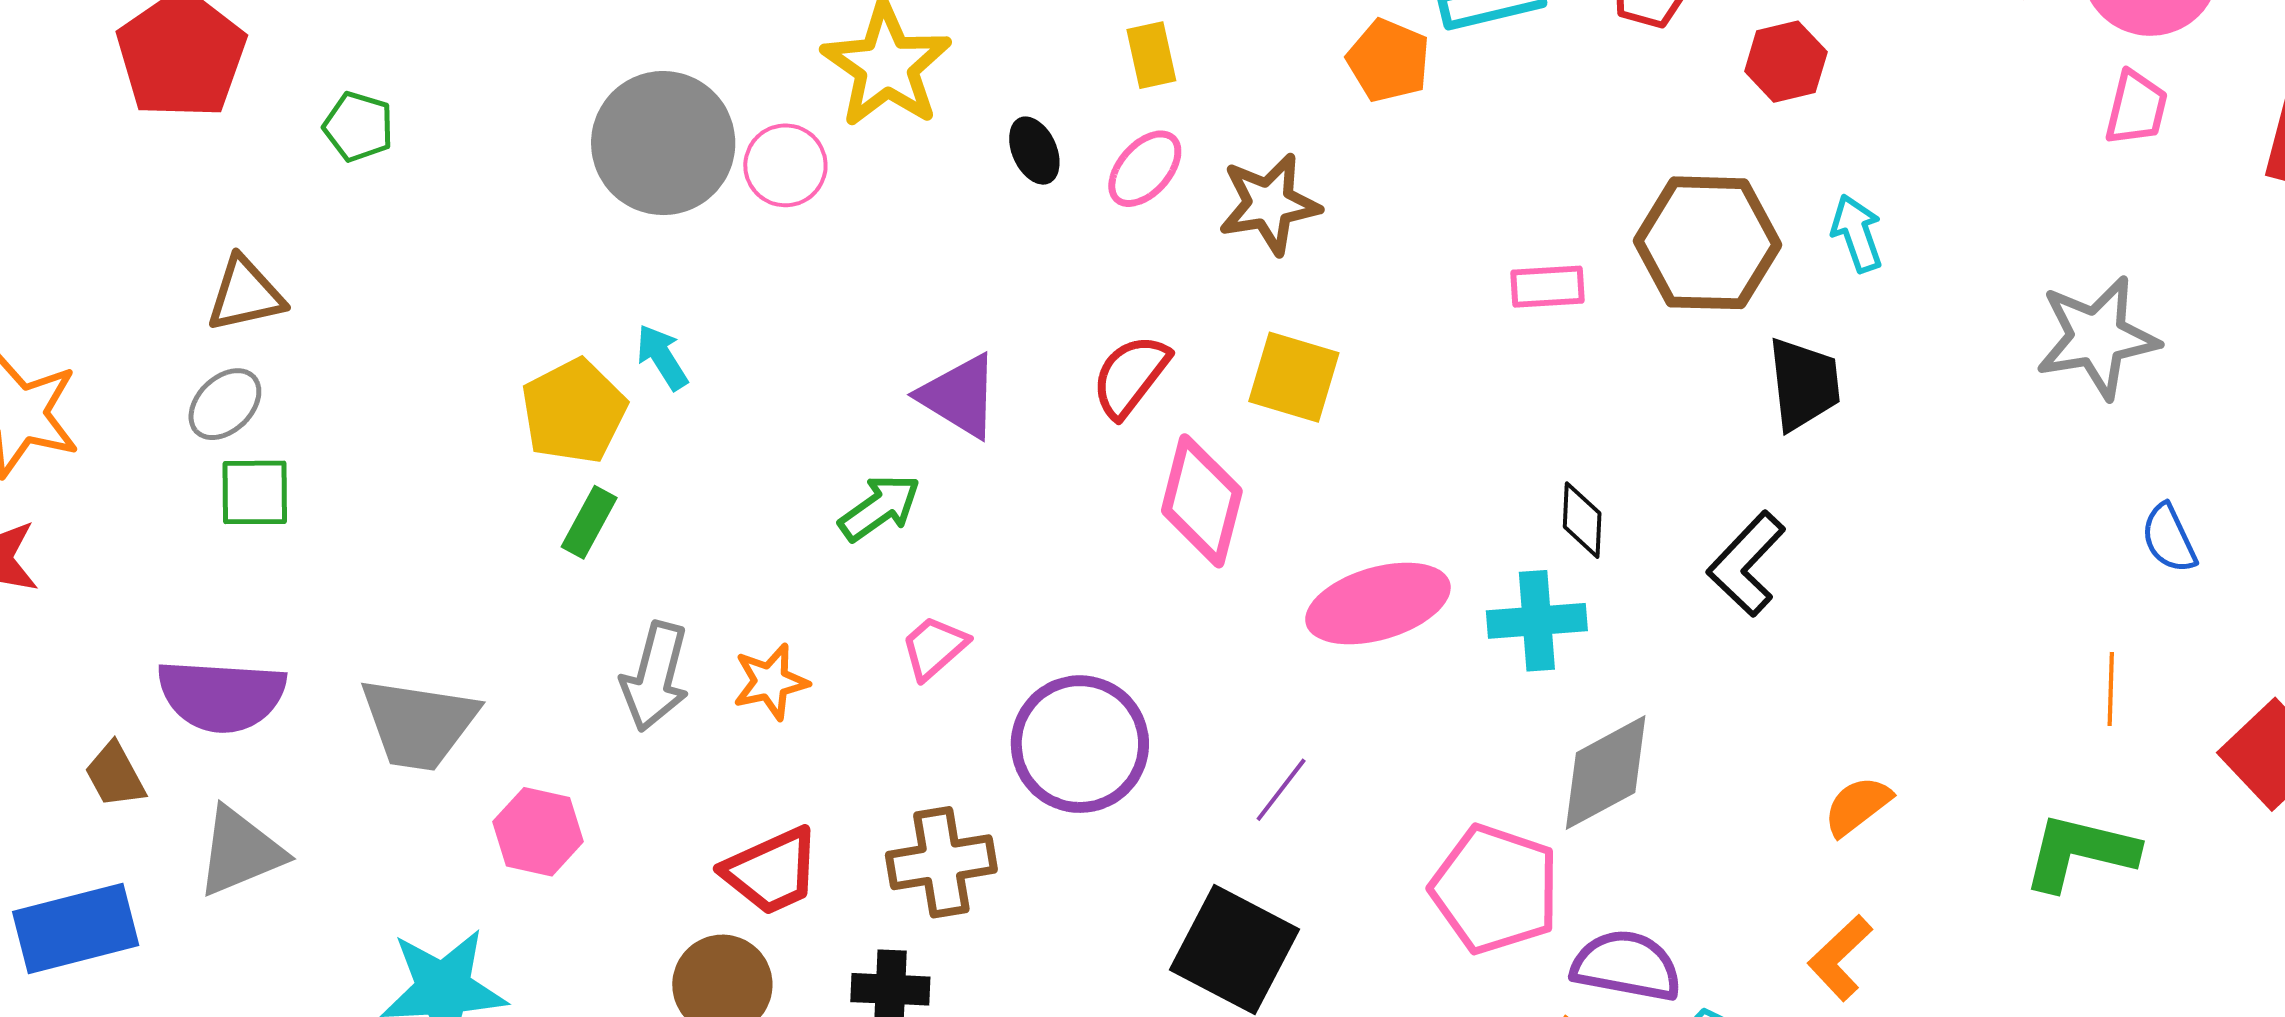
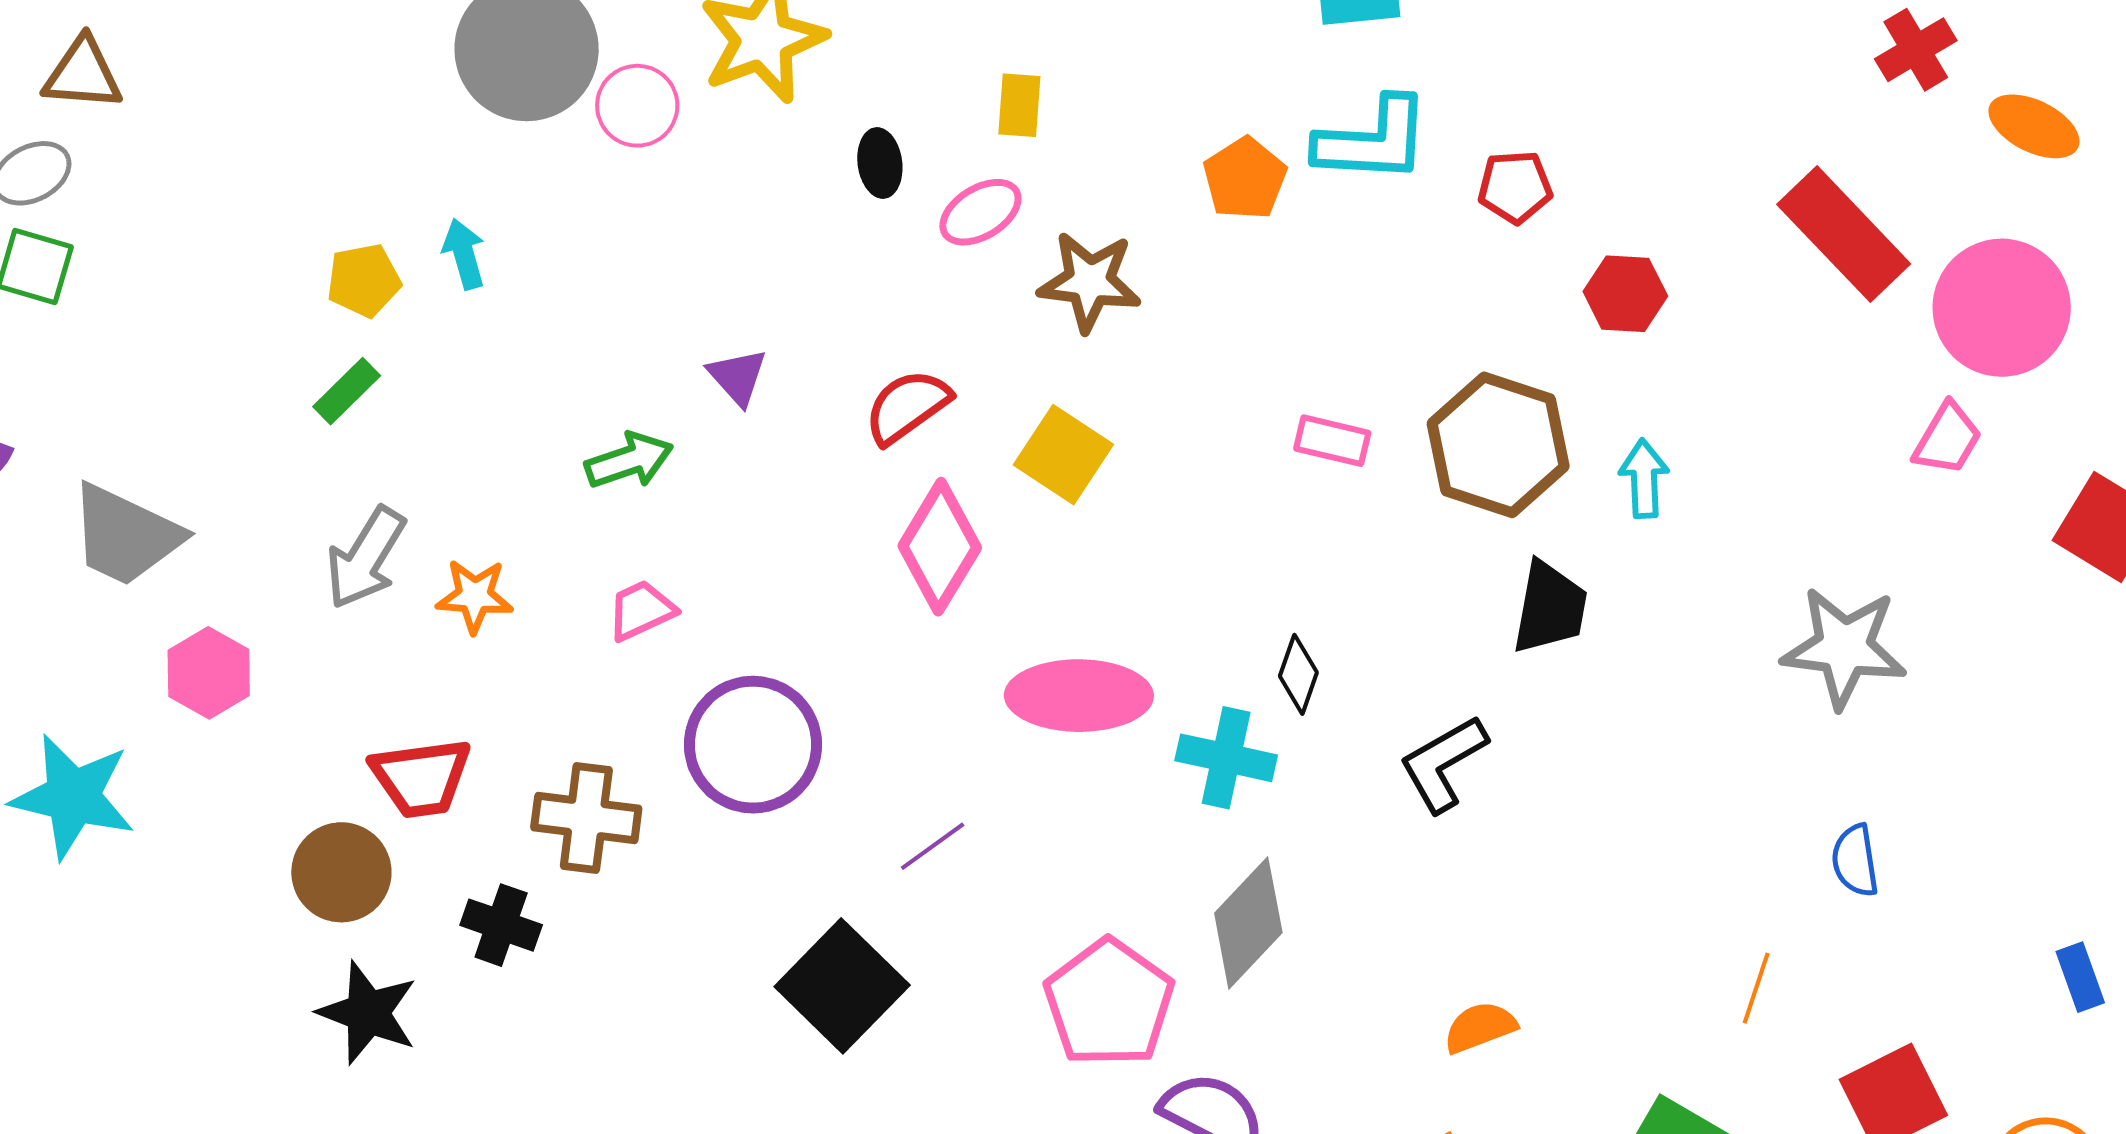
purple triangle: (959, 396) -> (738, 377), size x0.7
yellow pentagon: (574, 411) -> (364, 280), size x0.7
gray diamond: (1606, 773) -> (1248, 923), turned -35

